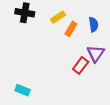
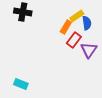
yellow rectangle: (58, 17) -> (77, 16), moved
red rectangle: (81, 65) -> (74, 40), moved

